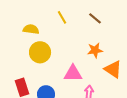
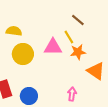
yellow line: (62, 17) -> (69, 37), moved
pink triangle: (73, 73) -> (53, 47), moved

